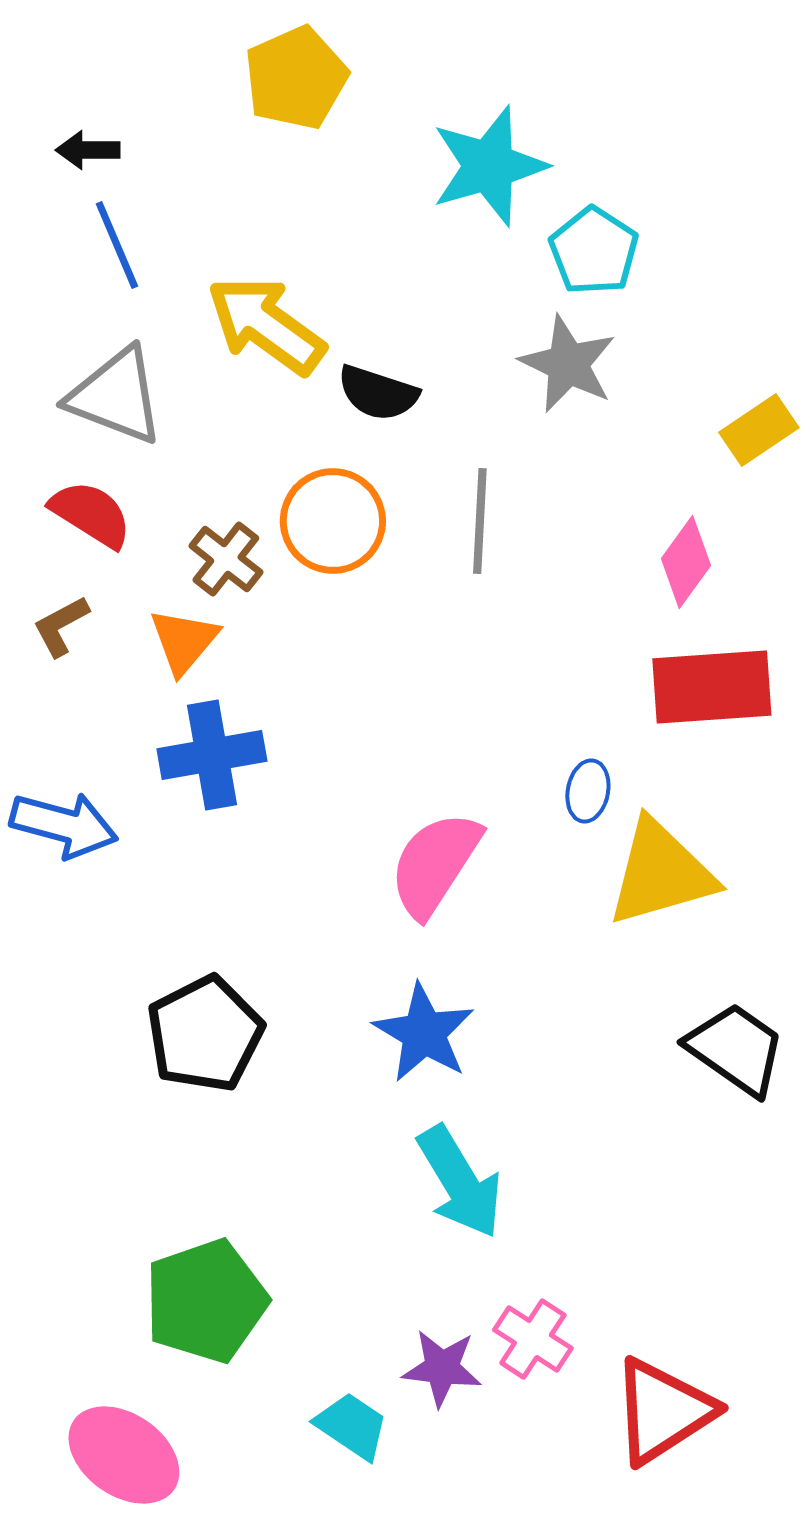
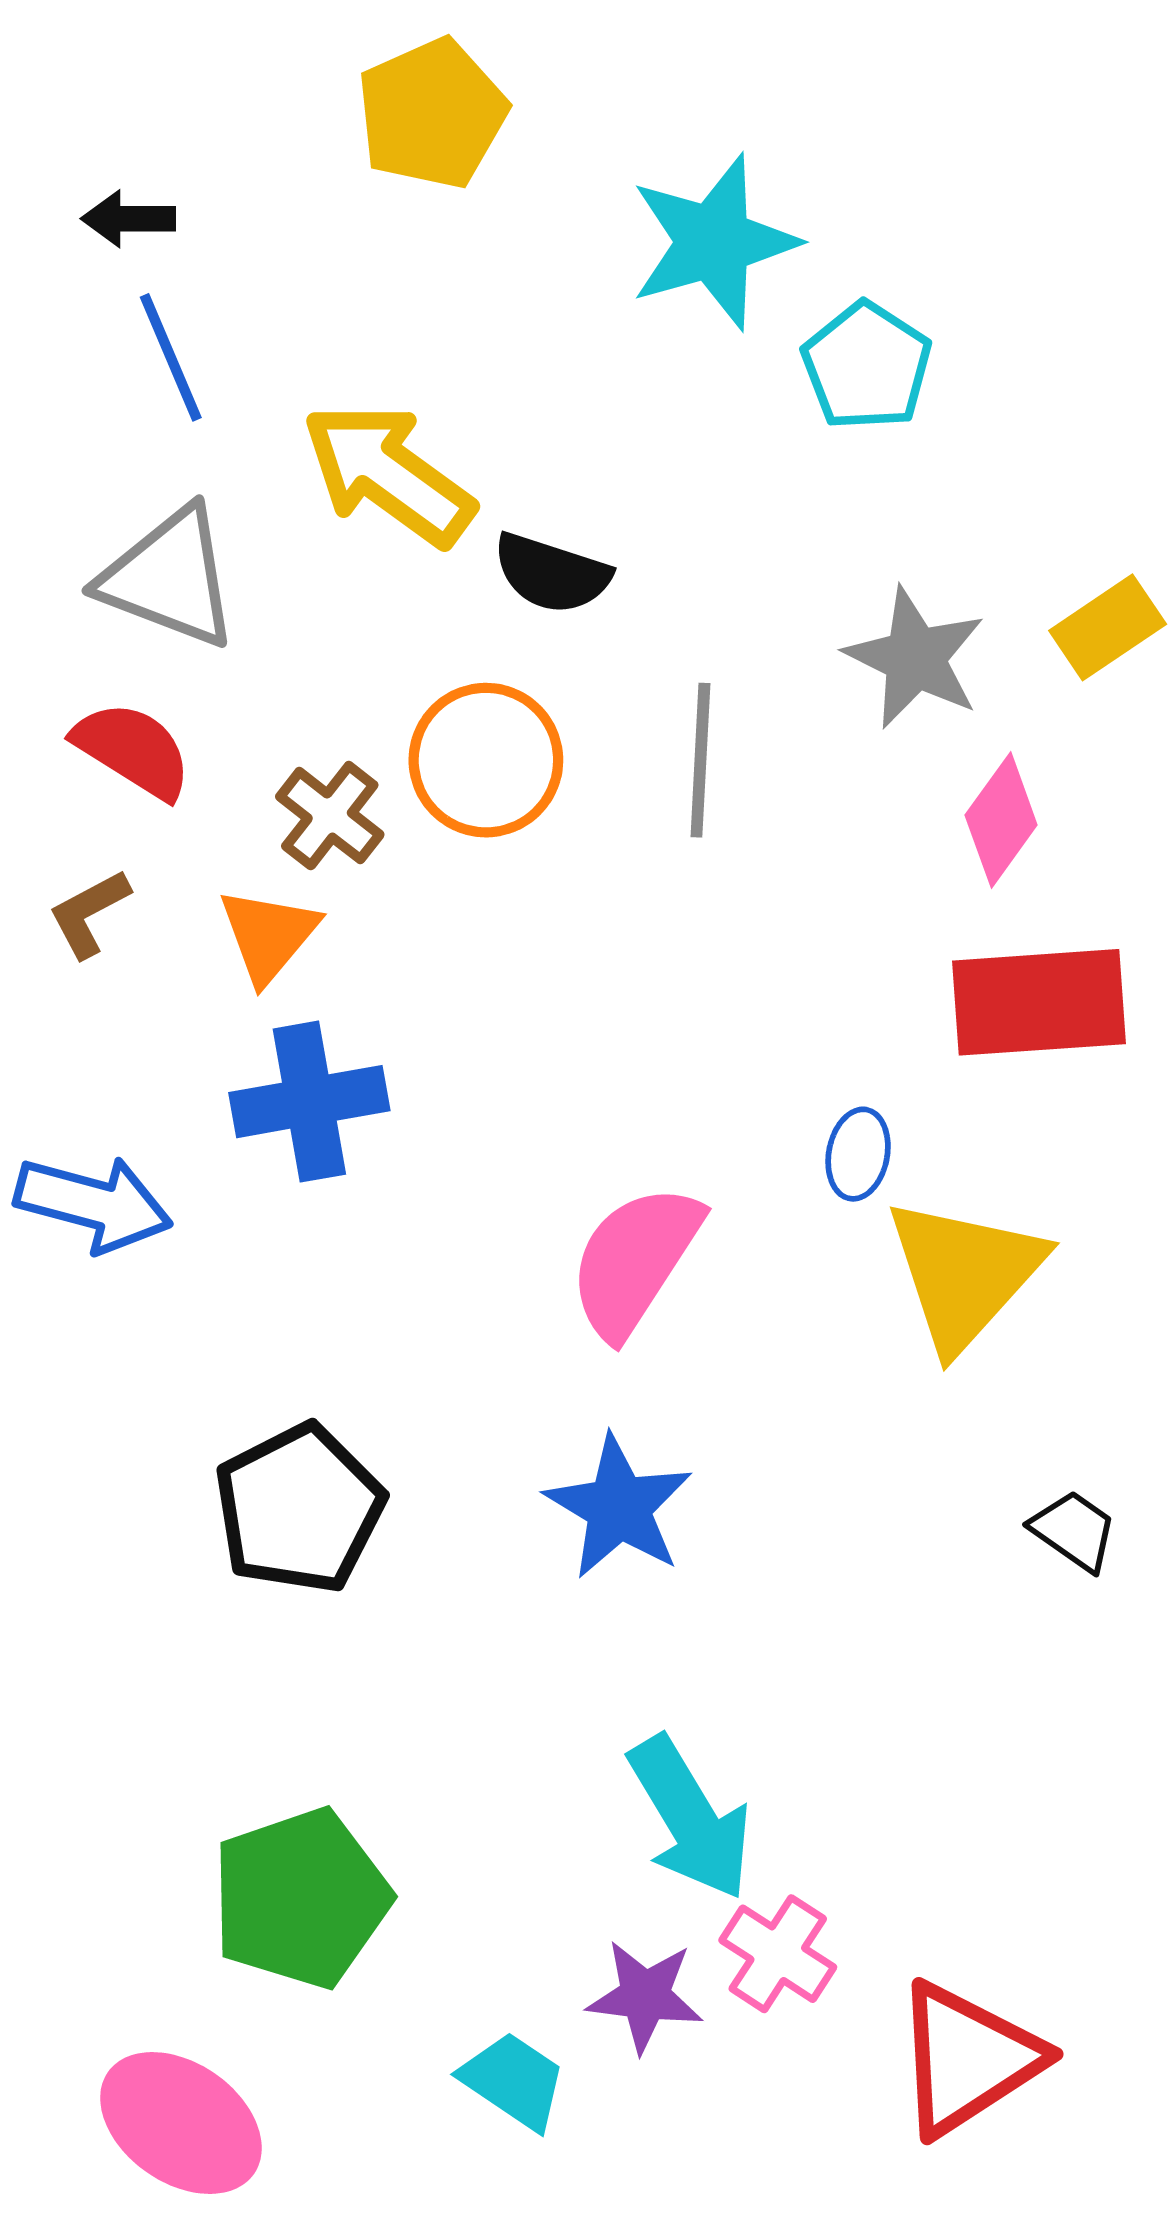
gray star: (568, 364) -> (915, 658), moved
yellow triangle: (661, 873) -> (965, 1274), turned -32
black trapezoid: (736, 1049) -> (1074, 1531), size x0.6
cyan arrow: (460, 1182) -> (690, 1818), moved

